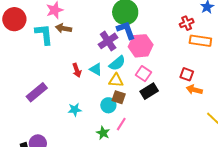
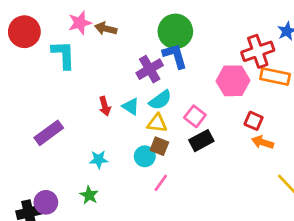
red cross: (187, 23) -> (258, 51), size x1.6
brown arrow: (64, 28) -> (106, 29), moved
pink hexagon: (141, 46) -> (233, 81), moved
green star: (103, 133) -> (89, 195), moved

